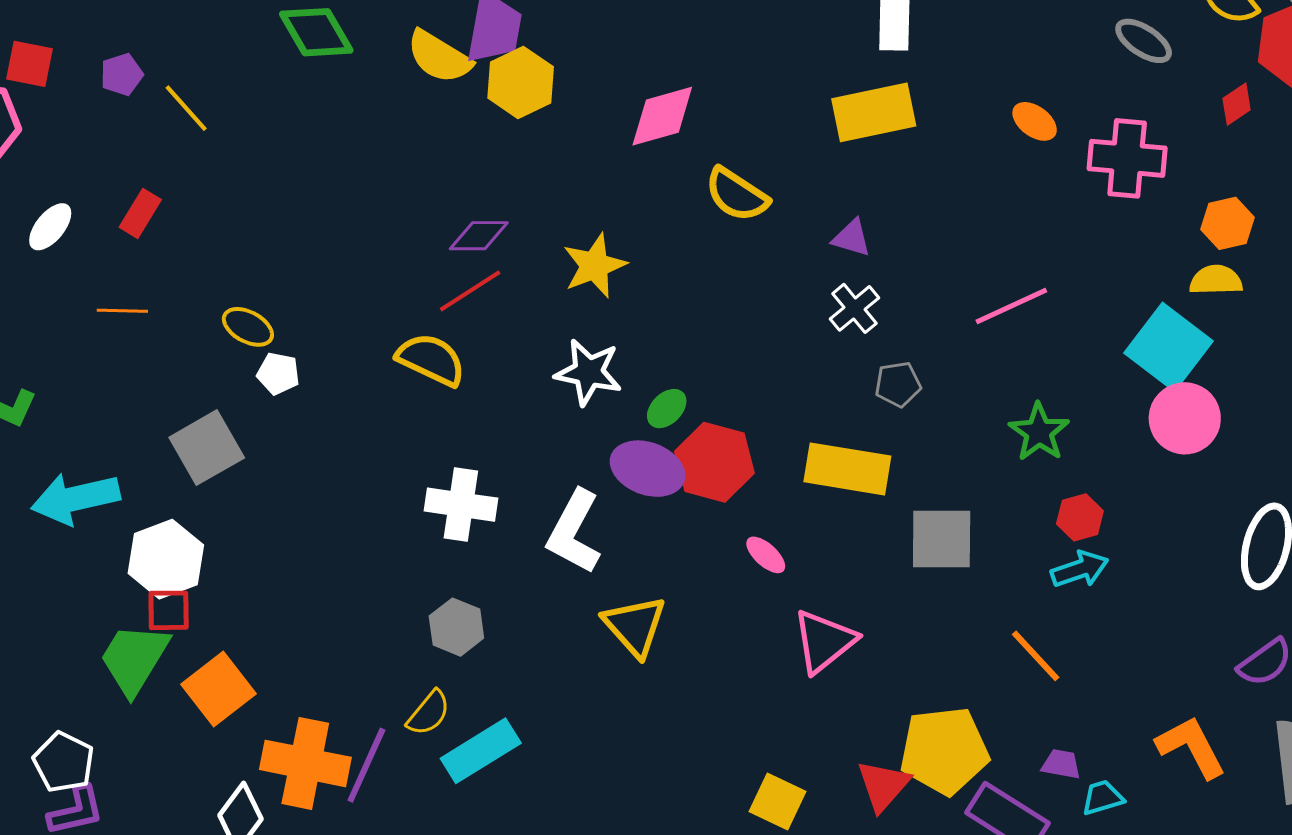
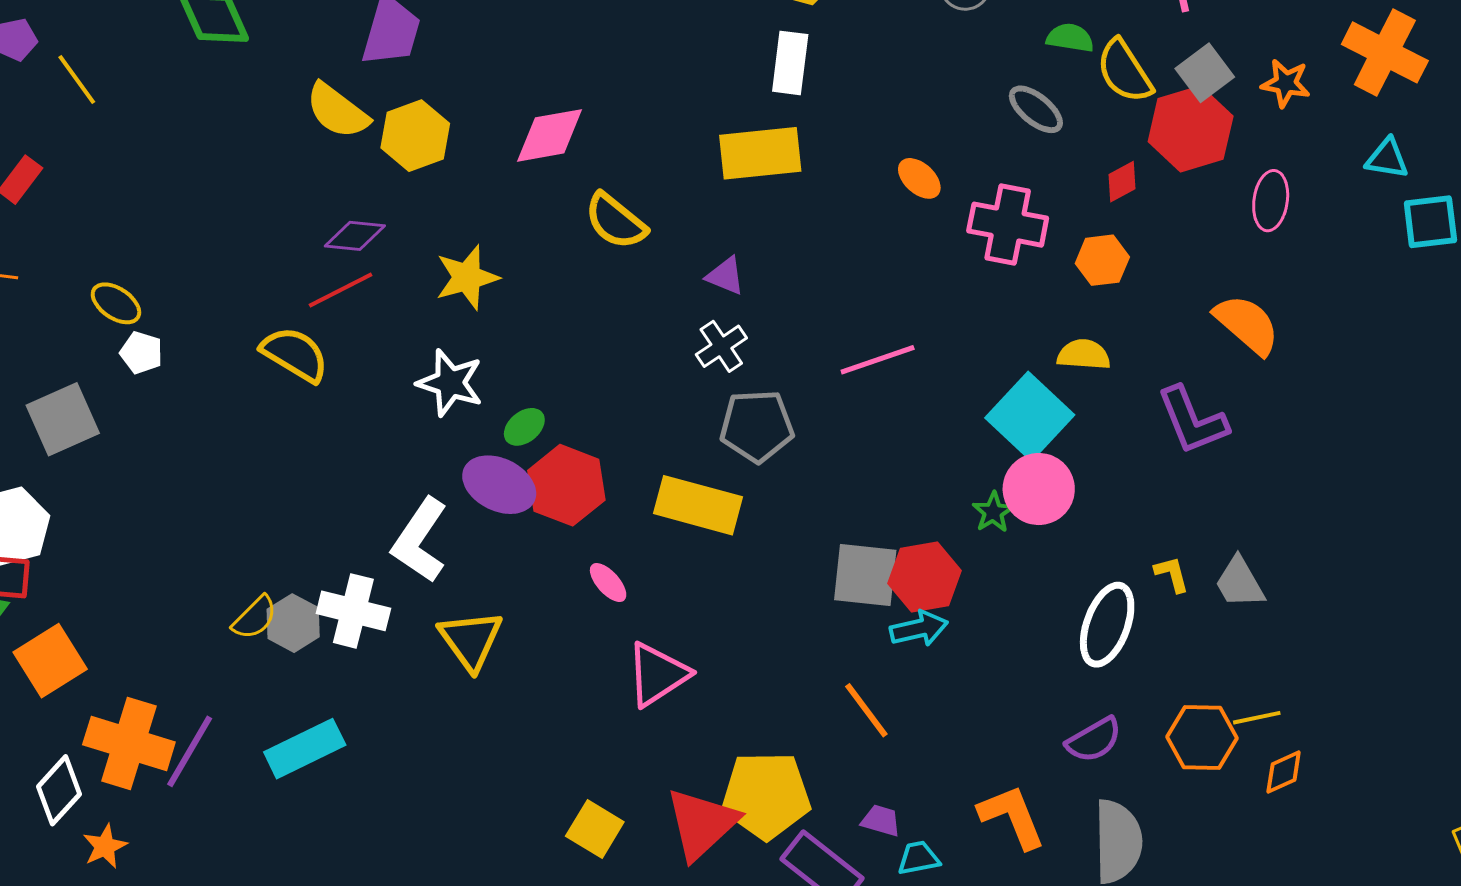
yellow semicircle: (439, 57) -> (337, 111), moved
yellow hexagon: (521, 82) -> (415, 136), moved
orange hexagon: (1227, 223) -> (1102, 260), moved
gray pentagon: (898, 384) -> (757, 426), size x1.6
green star: (1039, 432) -> (993, 512), moved, size x0.7
white cross: (461, 505) -> (353, 611), moved
red hexagon: (1080, 517) -> (924, 577), size x1.5
gray square: (942, 539) -> (865, 575), moved
yellow semicircle: (429, 713) -> (255, 618), moved
red triangle: (883, 785) -> (702, 824), size x1.4

